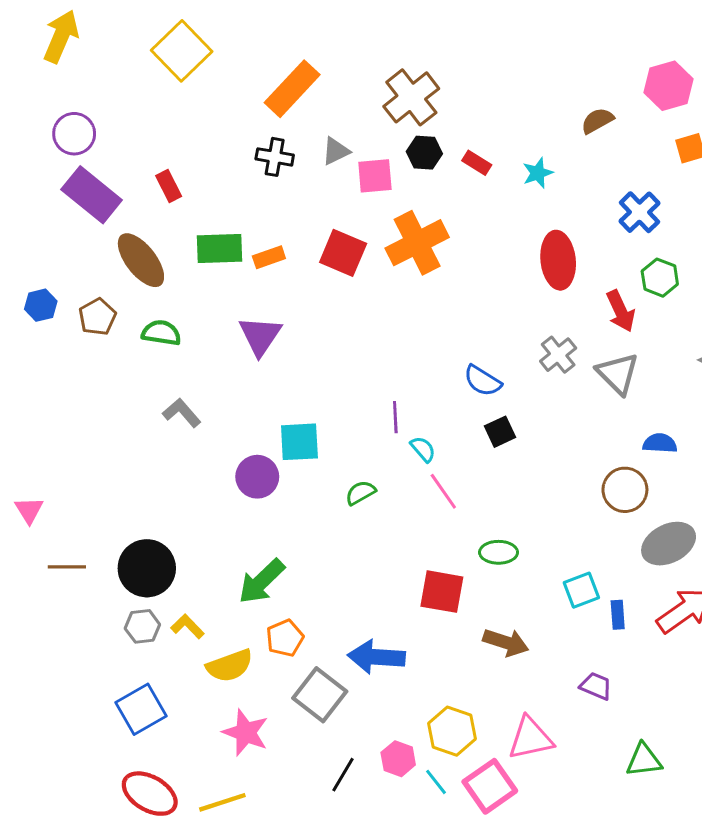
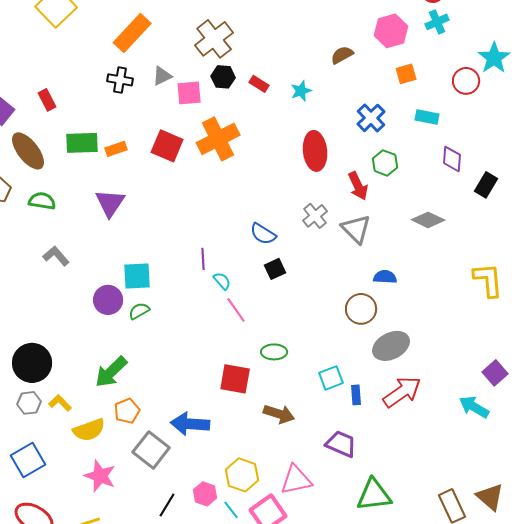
green semicircle: (360, 493) -> (139, 311), moved
purple trapezoid: (596, 686) -> (341, 444), size x1.4
green triangle: (644, 760) -> (374, 495), size x1.4

